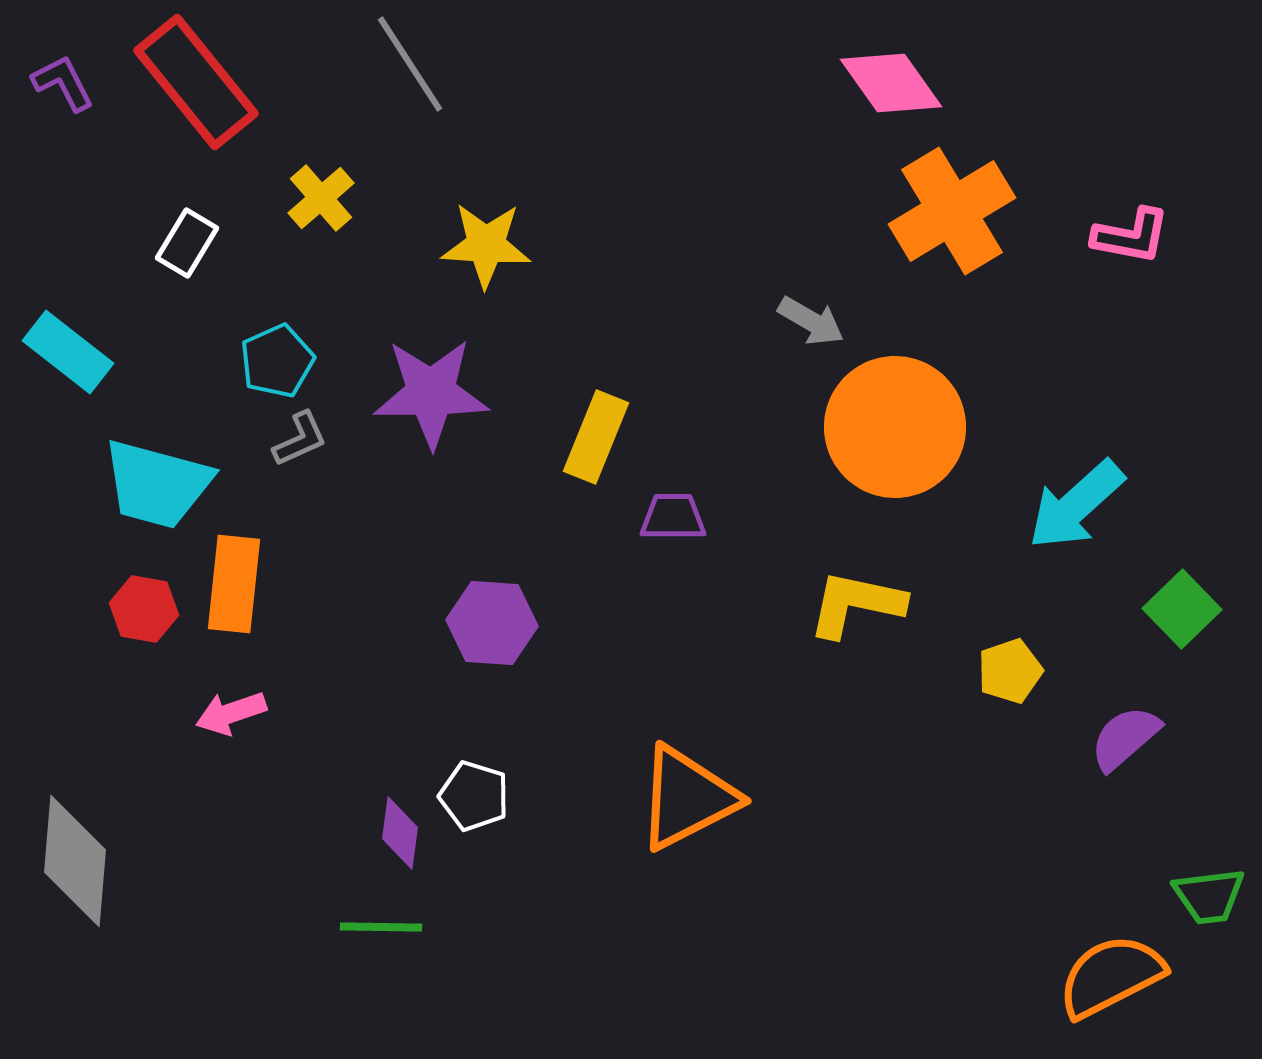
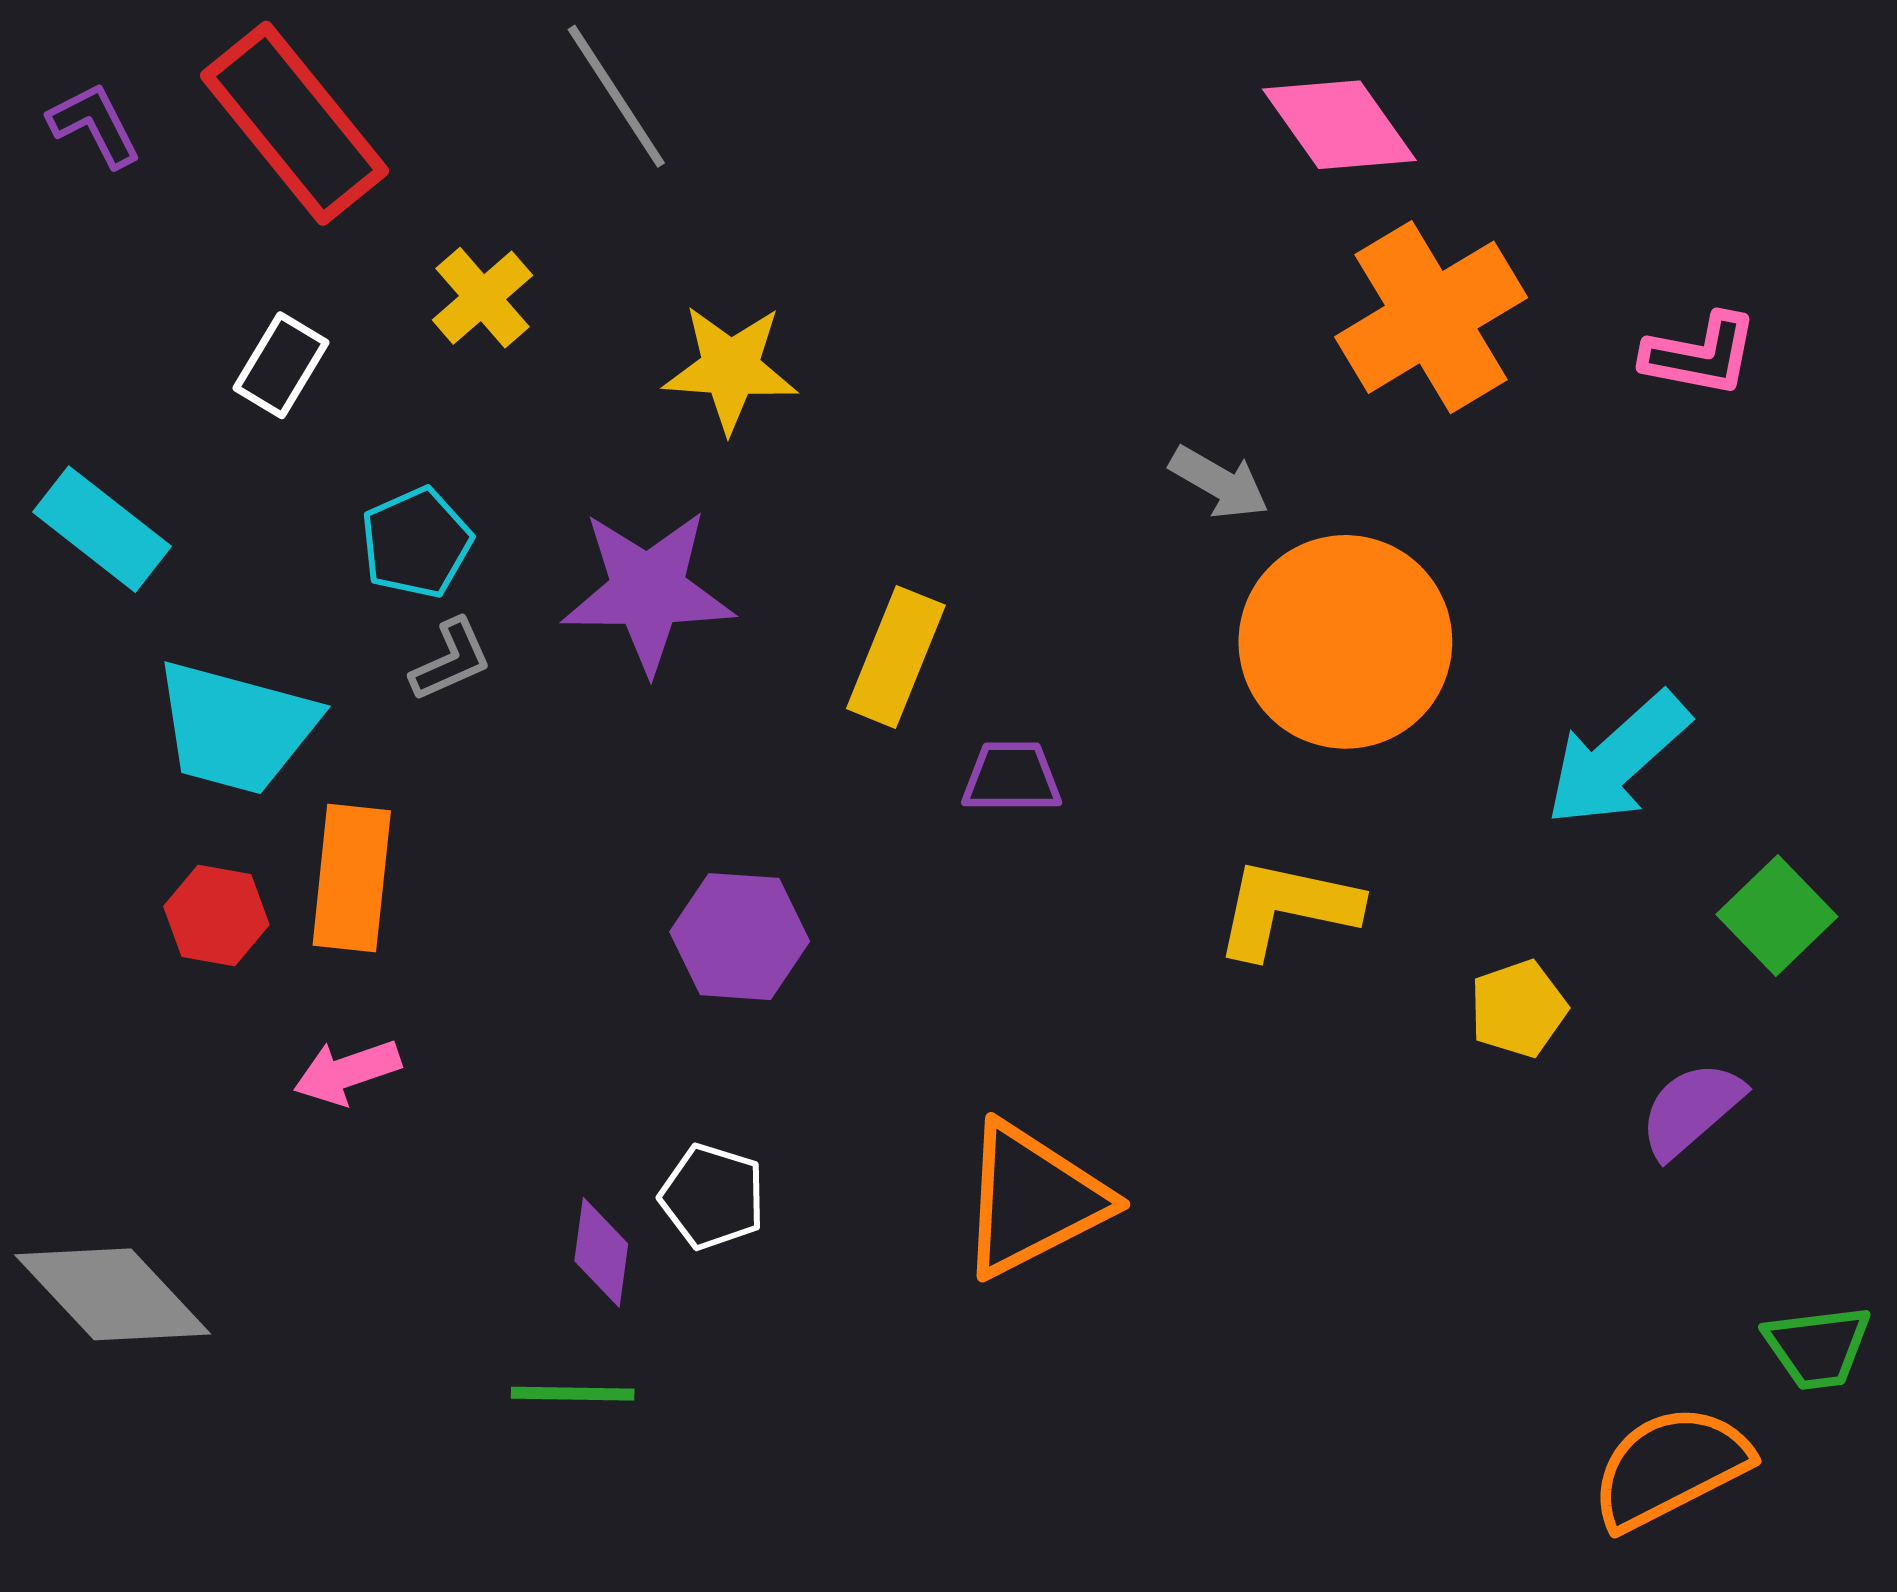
gray diamond: (75, 861) -> (113, 1294), turned -48

